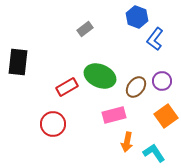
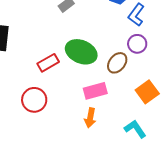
purple circle: (162, 81) -> (137, 44), moved
orange arrow: (127, 142) -> (90, 118), moved

